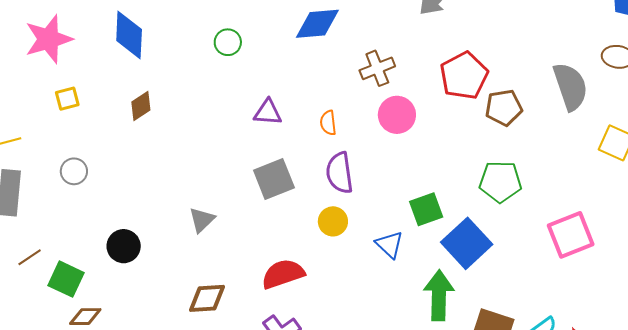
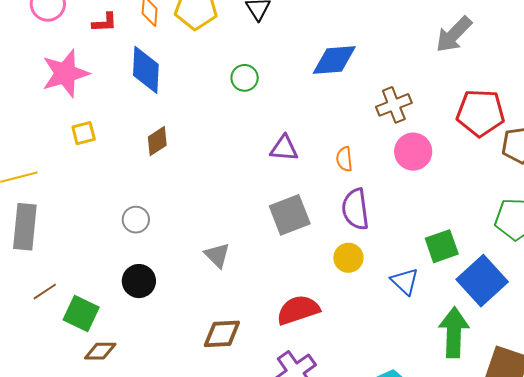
red pentagon: (464, 76) -> (480, 113), turned 30
gray circle: (74, 171) -> (136, 220), moved
gray triangle: (202, 220) -> (217, 255), turned -32

